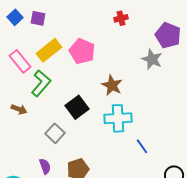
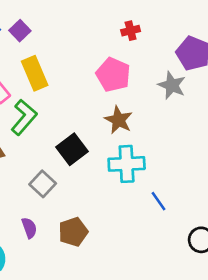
purple square: (38, 18) -> (20, 31), turned 35
yellow rectangle: (49, 50) -> (35, 73), turned -75
pink pentagon: (82, 51) -> (113, 75), moved

